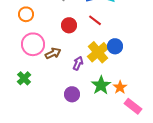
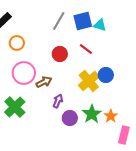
purple arrow: (78, 63) -> (58, 101), moved
green cross: (24, 78) -> (15, 107), size x1.5
purple circle: (72, 94) -> (70, 118), moved
pink rectangle: (133, 106) -> (124, 135), turned 66

